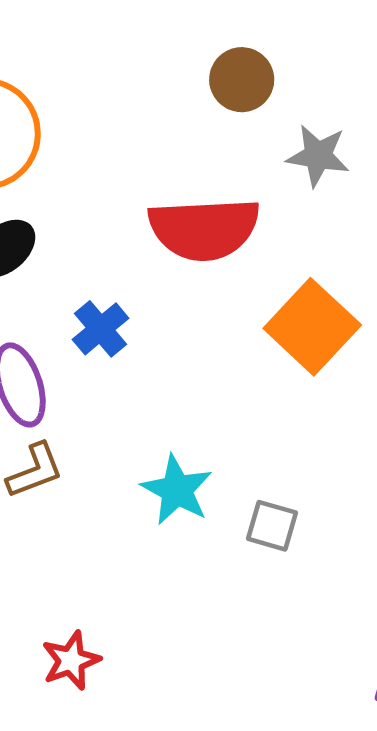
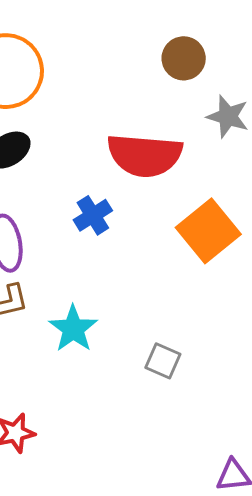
blue cross: (101, 329) -> (93, 215), moved
cyan star: (177, 490) -> (73, 329), moved

